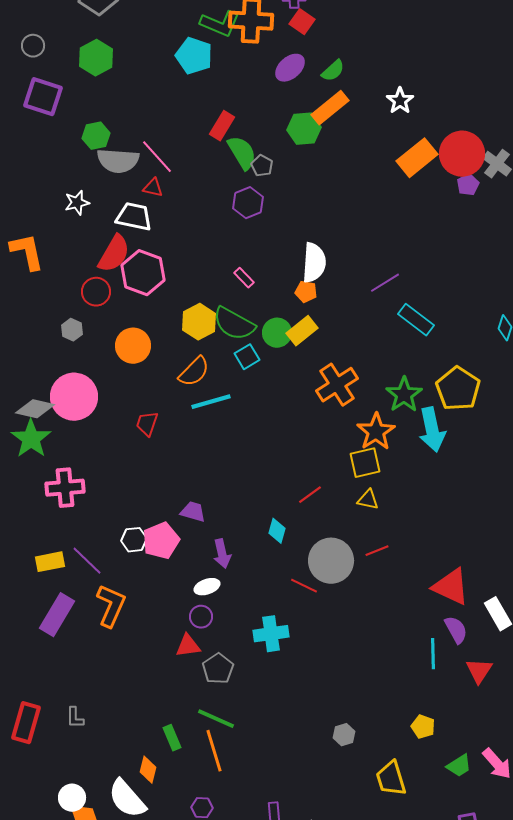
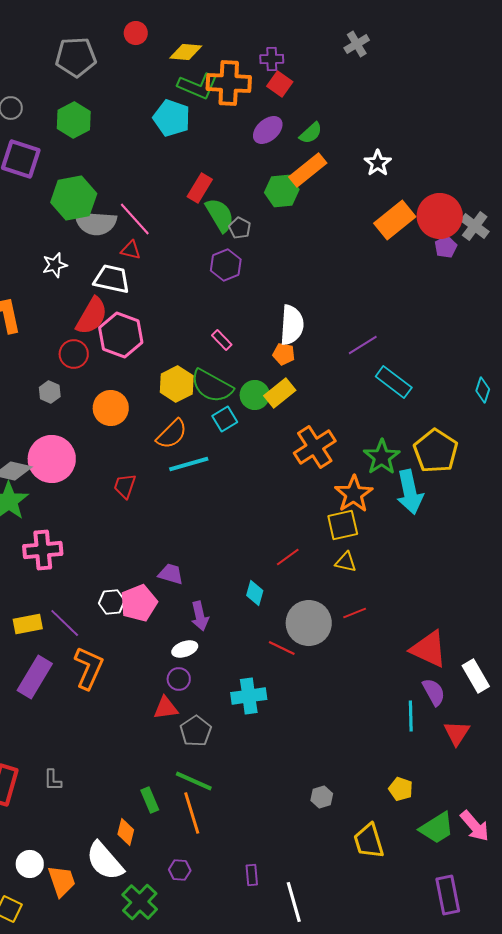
green hexagon: (96, 136) -> (74, 198), size x1.6
green trapezoid: (459, 766) -> (437, 828), size x1.4
white circle: (72, 798) -> (30, 864), moved

